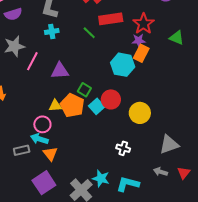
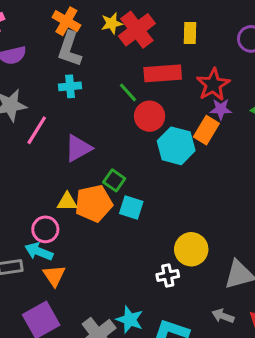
purple star: (139, 40) -> (221, 109), moved
purple triangle: (60, 71) -> (78, 148), turned -30
red circle: (111, 99) -> (150, 116), moved
orange pentagon: (72, 105) -> (94, 203), turned 30
cyan square: (97, 106) -> (131, 207), turned -35
yellow circle: (140, 113) -> (191, 249), moved
white cross: (123, 148) -> (168, 275), turned -32

